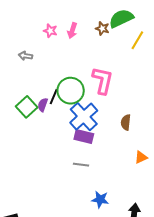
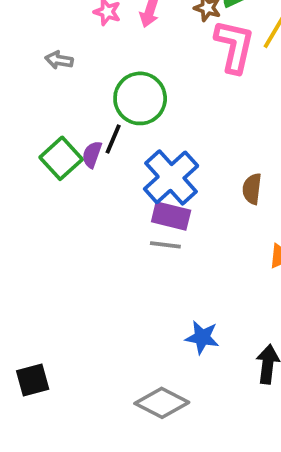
pink L-shape: (103, 80) -> (234, 46), moved
green circle: (71, 91) -> (140, 98), moved
gray line: (81, 165) -> (165, 245), moved

